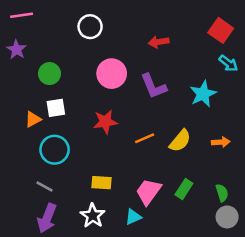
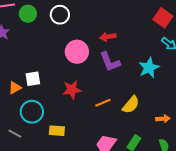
red arrow: (159, 42) -> (108, 37), moved
green circle: (49, 74) -> (28, 14), moved
orange arrow: (221, 142) -> (163, 119), moved
yellow rectangle: (101, 183) -> (57, 131), moved
gray line: (44, 186) -> (15, 134), moved

